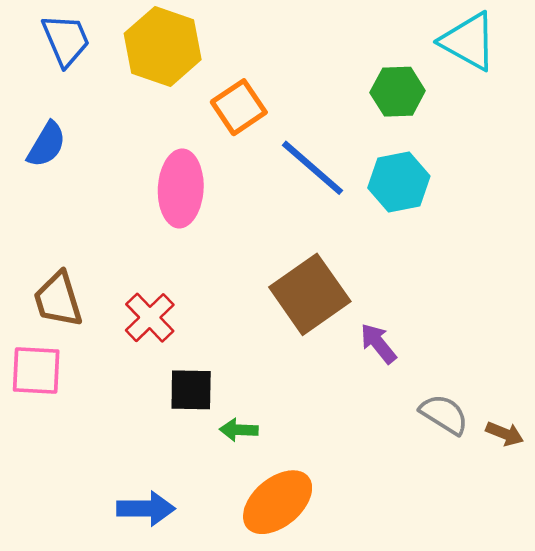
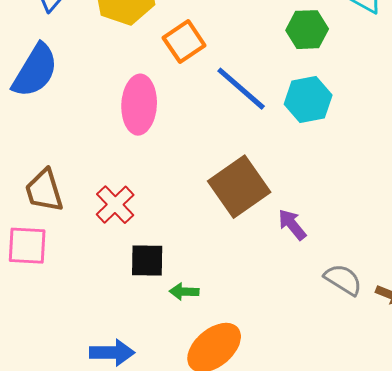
blue semicircle: (46, 145) -> (35, 71), size x1.5

